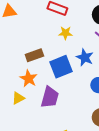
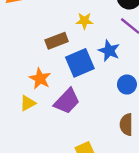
brown rectangle: (34, 55) -> (57, 41), moved
purple trapezoid: (50, 97) -> (67, 101), turned 30

